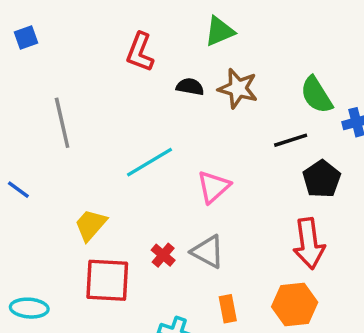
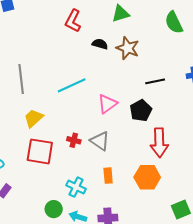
green semicircle: (316, 95) -> (174, 22), moved
gray line: (62, 123) -> (21, 79), moved
black pentagon: (322, 179) -> (141, 111), moved
red cross: (163, 255) -> (74, 140), turned -32

